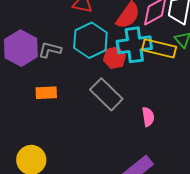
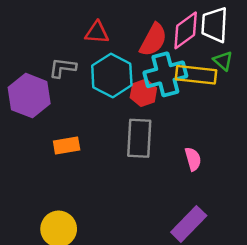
gray L-shape: (50, 50) -> (63, 68), moved
gray rectangle: (106, 94) -> (139, 138), turned 56

